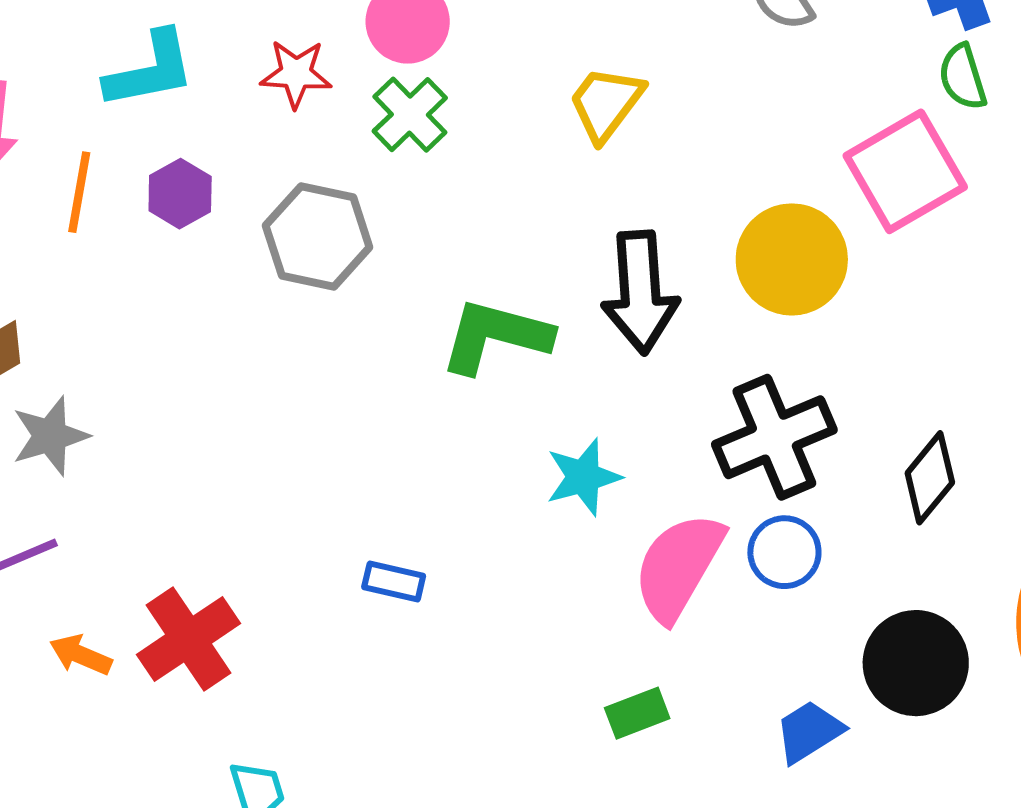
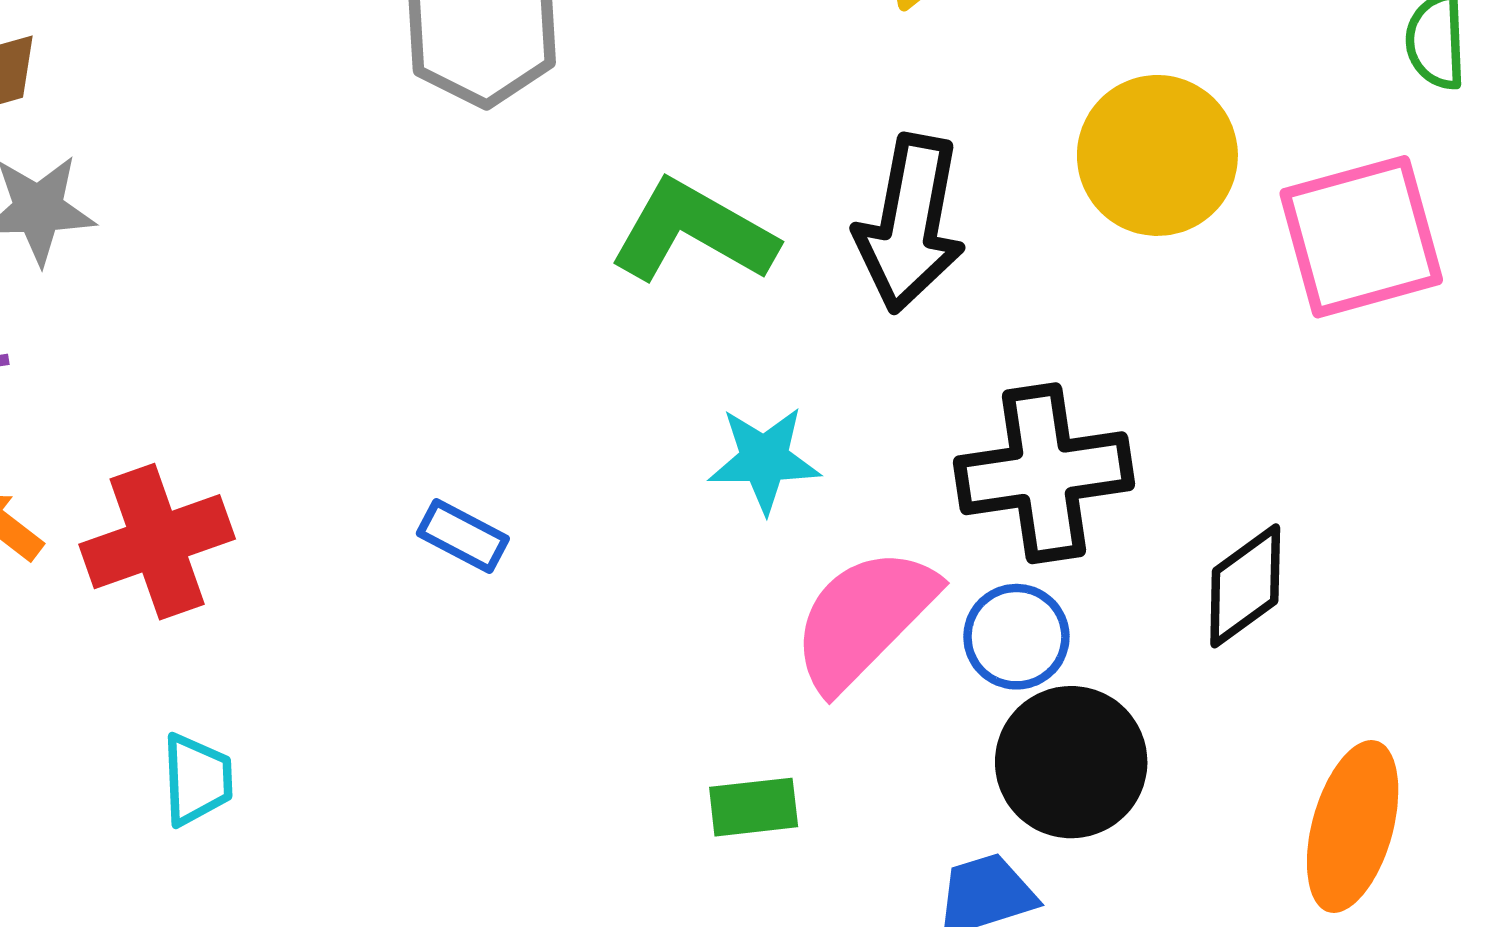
pink square: (905, 171) -> (1361, 237), moved
yellow circle: (792, 259) -> (1157, 155), moved
black circle: (916, 663) -> (1071, 762), moved

